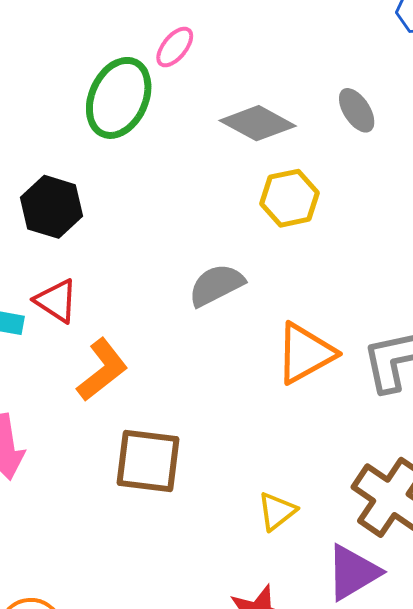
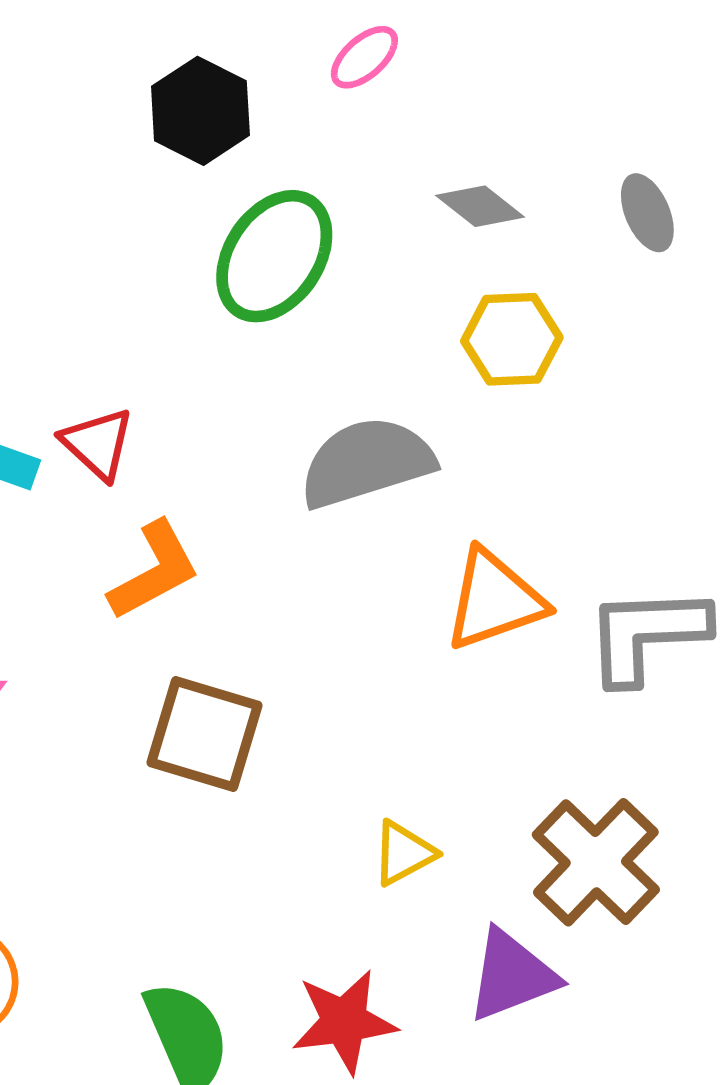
green ellipse: (119, 98) -> (274, 256), moved
gray diamond: (258, 123) -> (480, 206), size x0.7
black hexagon: (51, 207) -> (200, 111), moved
gray semicircle: (216, 285) -> (367, 462), size x1.4

